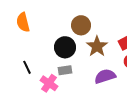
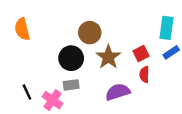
black line: (27, 67) -> (27, 92), moved

